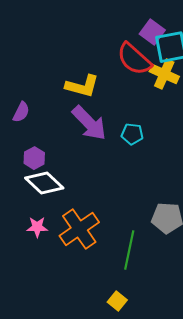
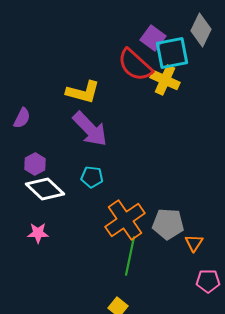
cyan pentagon: (132, 134) -> (92, 177), moved
orange cross: (79, 229) -> (125, 220), moved

